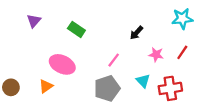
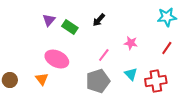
purple triangle: (34, 21) -> (49, 20), moved
black arrow: (136, 33) -> (99, 20), moved
pink star: (156, 55) -> (131, 43), moved
orange triangle: (46, 86) -> (42, 79), turned -32

